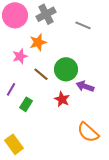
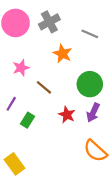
orange star: (38, 42) -> (62, 54), moved, turned -30
green circle: (66, 69) -> (90, 84), moved
purple arrow: (85, 86) -> (93, 113), moved, turned -84

